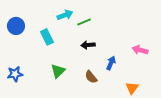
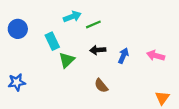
blue arrow: (111, 63) -> (123, 56), moved
green triangle: (58, 71) -> (67, 60), moved
orange triangle: (132, 88) -> (162, 98), moved

